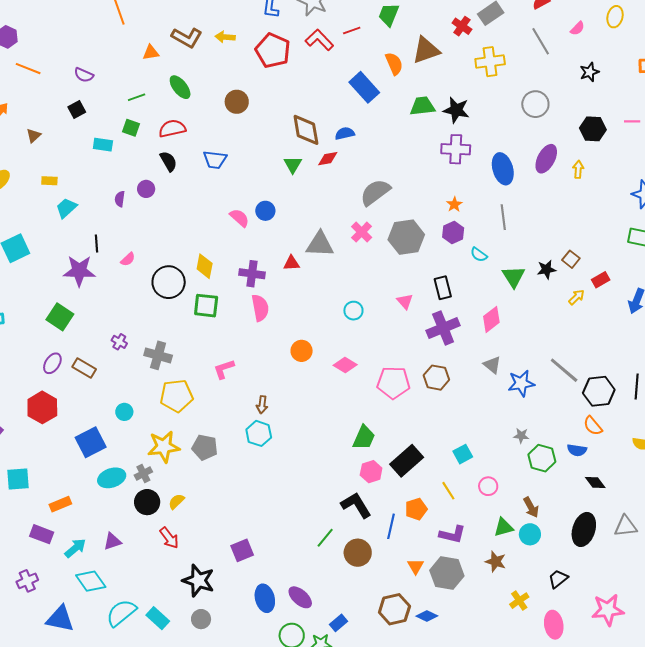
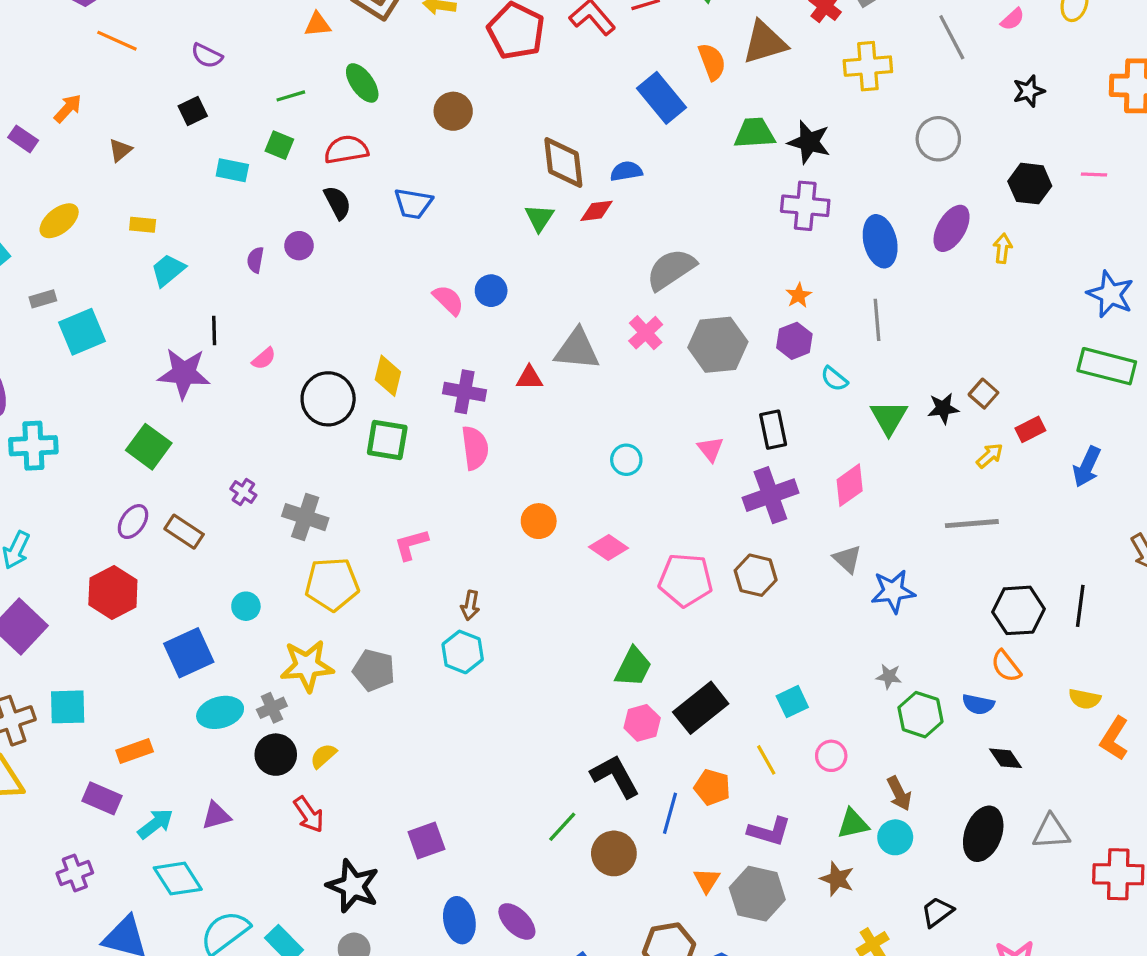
gray line: (564, 370) -> (972, 524), moved, turned -48
orange pentagon: (416, 509) -> (712, 787), turned 30

